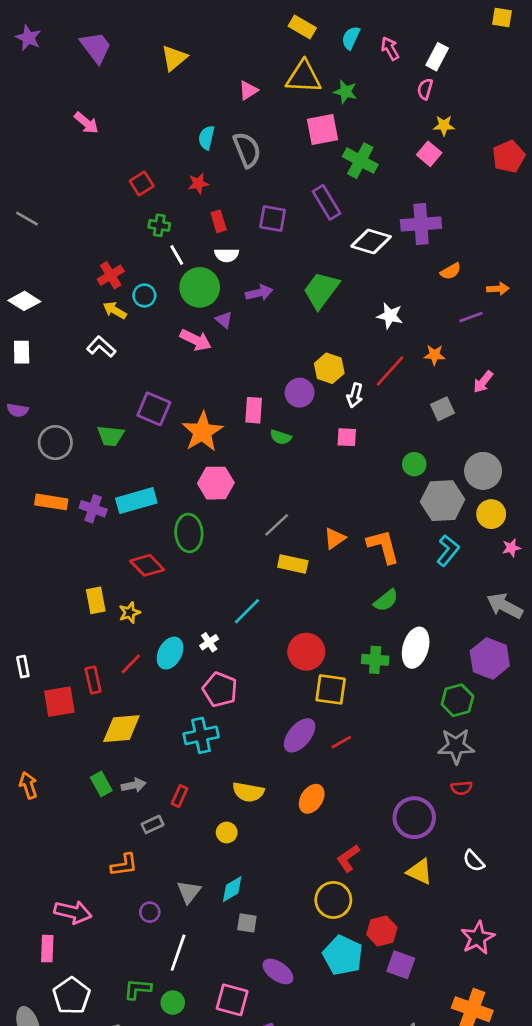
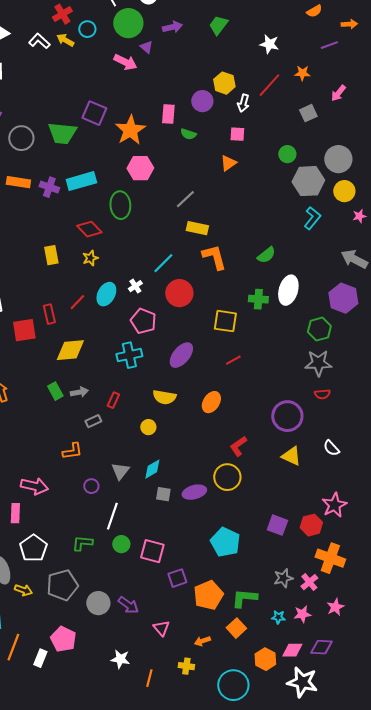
green trapezoid: (321, 290) -> (218, 25), size x0.7
white L-shape: (101, 347) -> (39, 41), moved
green trapezoid: (111, 436) -> (62, 133), size x1.4
orange triangle: (335, 538) -> (228, 163), moved
orange L-shape: (383, 546) -> (214, 257), moved
yellow star: (130, 613) -> (90, 258), moved
red circle: (306, 652) -> (179, 293), moved
purple ellipse: (300, 735) -> (181, 355), moved
red hexagon: (382, 931) -> (311, 525), moved
cyan pentagon: (343, 955) -> (225, 542), moved
purple ellipse: (278, 971) -> (194, 492), moved, turned -50
green circle: (173, 1003) -> (121, 544), moved

